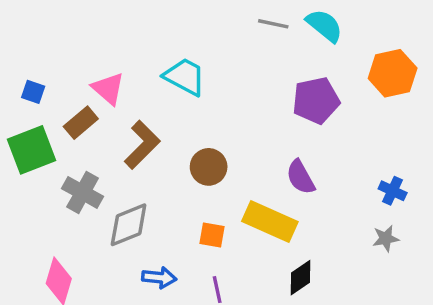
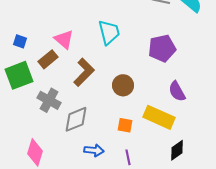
cyan trapezoid: (185, 77) -> (109, 32), turned 48
purple pentagon: (316, 100) -> (162, 48), moved

